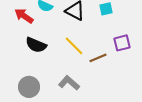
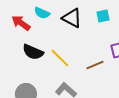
yellow line: (74, 46) -> (60, 58), moved

